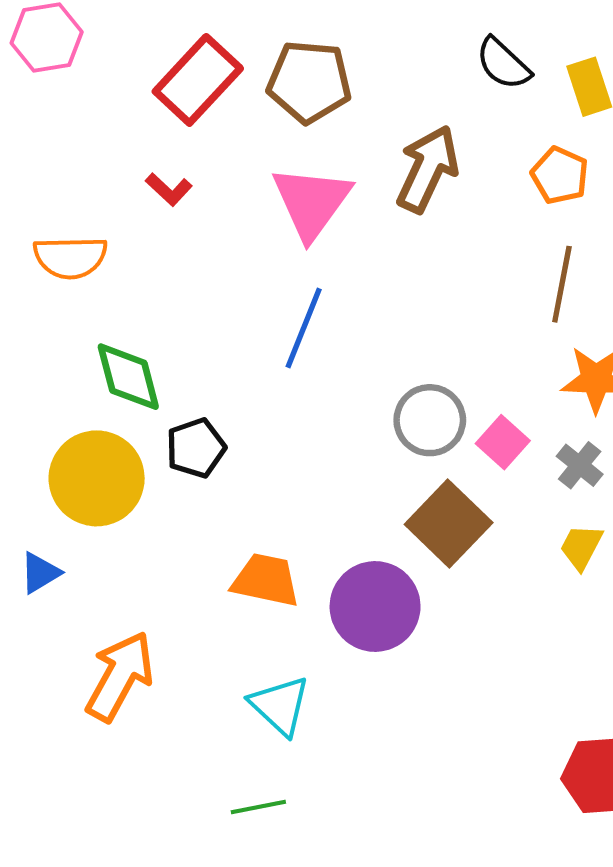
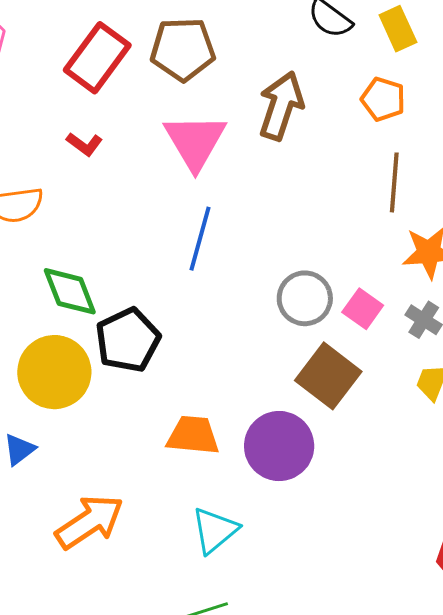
black pentagon: (196, 448) -> (128, 340), size x1.4
orange arrow: (120, 676) -> (89, 522), turned 34
cyan triangle: (280, 706) -> (215, 530), turned 44

